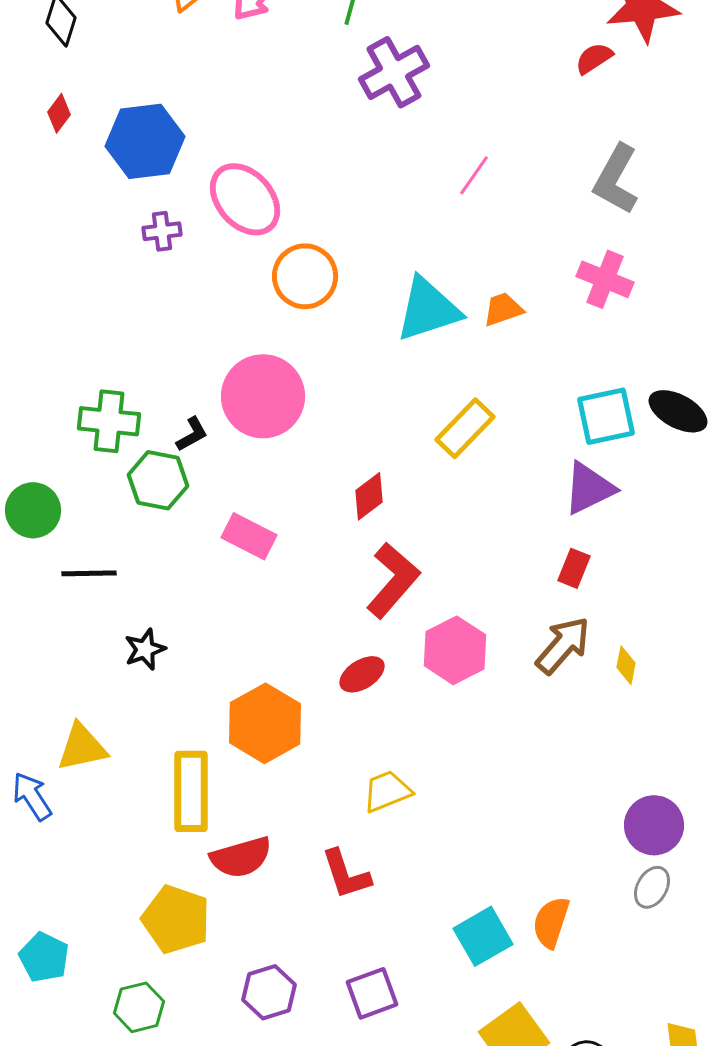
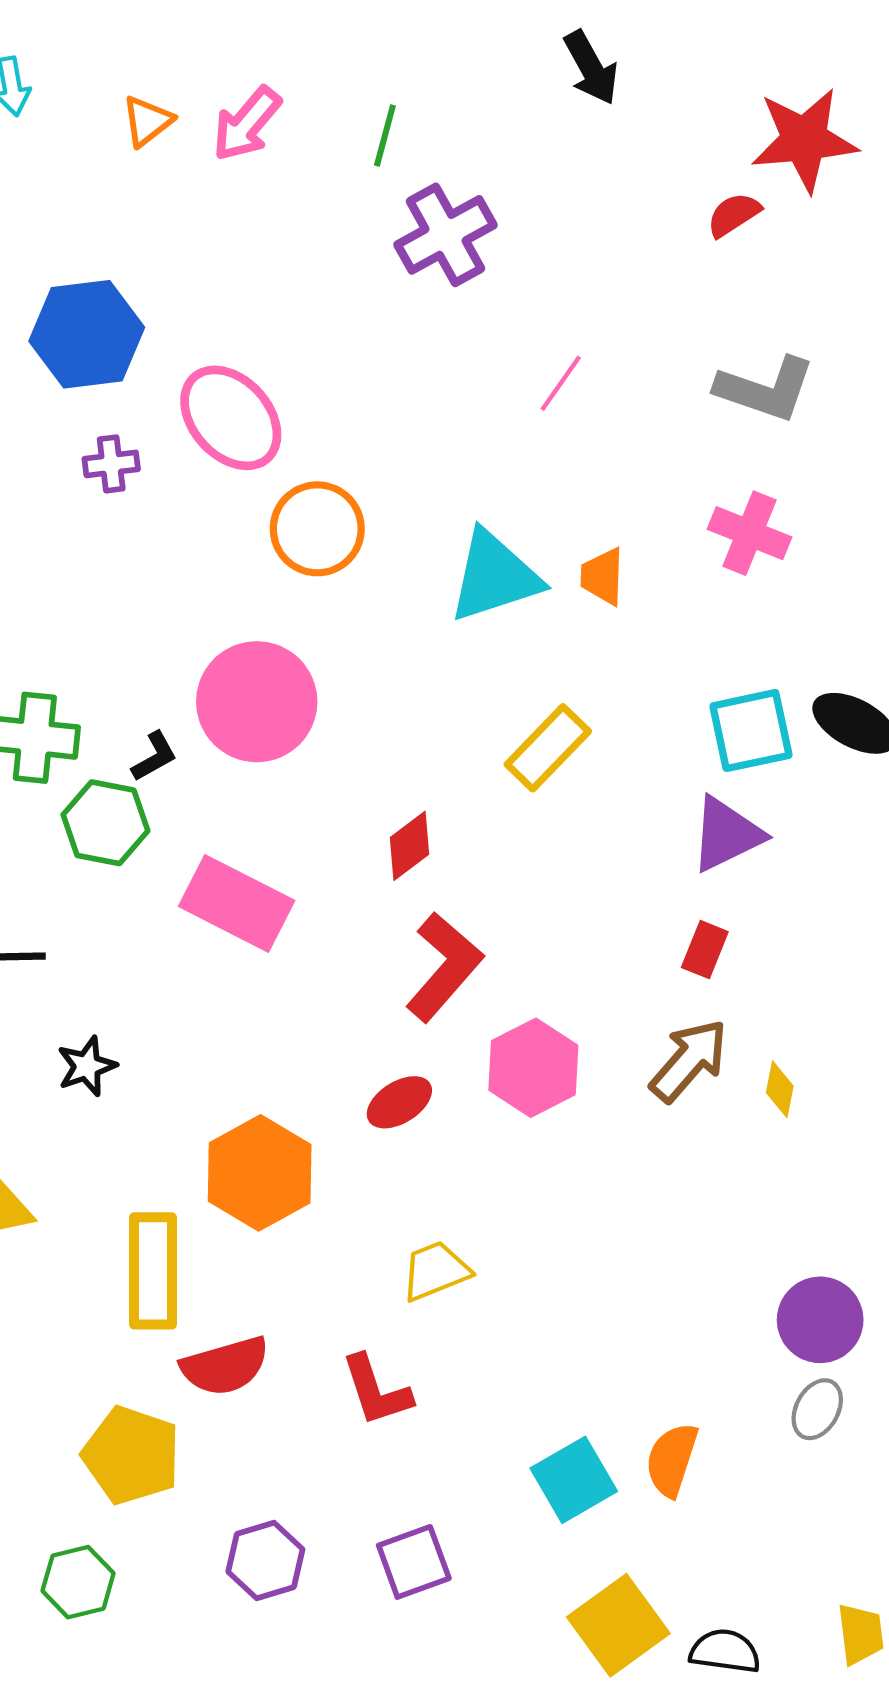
gray L-shape: (616, 179) -> (765, 389), turned -100
orange trapezoid: (503, 309) -> (603, 576), turned -69
pink rectangle: (249, 536) -> (237, 903), size x1.4

